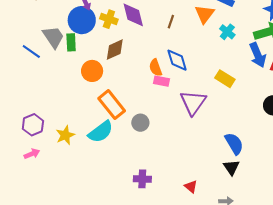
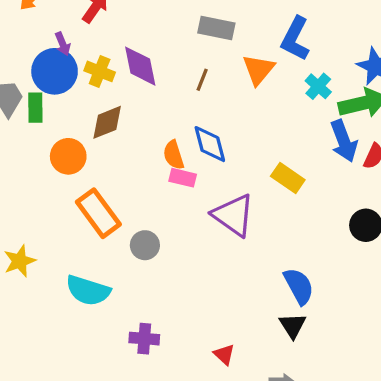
cyan cross: (227, 32) -> (318, 86), moved
purple triangle: (193, 102) -> (233, 215), turned -32
cyan semicircle: (101, 132) -> (88, 290), moved, turned 52

